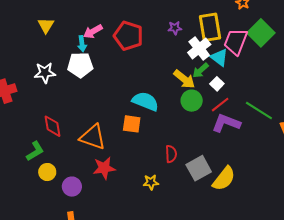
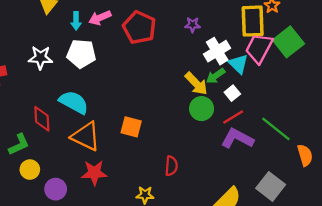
yellow rectangle: (210, 27) -> (253, 21), moved
cyan arrow: (82, 44) -> (76, 21), moved
cyan semicircle: (145, 101) -> (74, 102), moved
gray square: (199, 168) -> (271, 186), moved, turned -30

